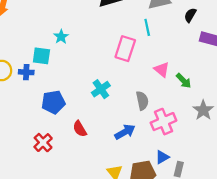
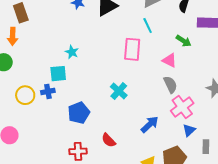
green arrow: (184, 81) -> (184, 41), moved
gray semicircle: (142, 101) -> (170, 85), moved
red semicircle: (80, 129) -> (109, 140), moved
red cross: (43, 143) -> (78, 151), turned -36
blue triangle: (162, 157) -> (189, 130), moved

